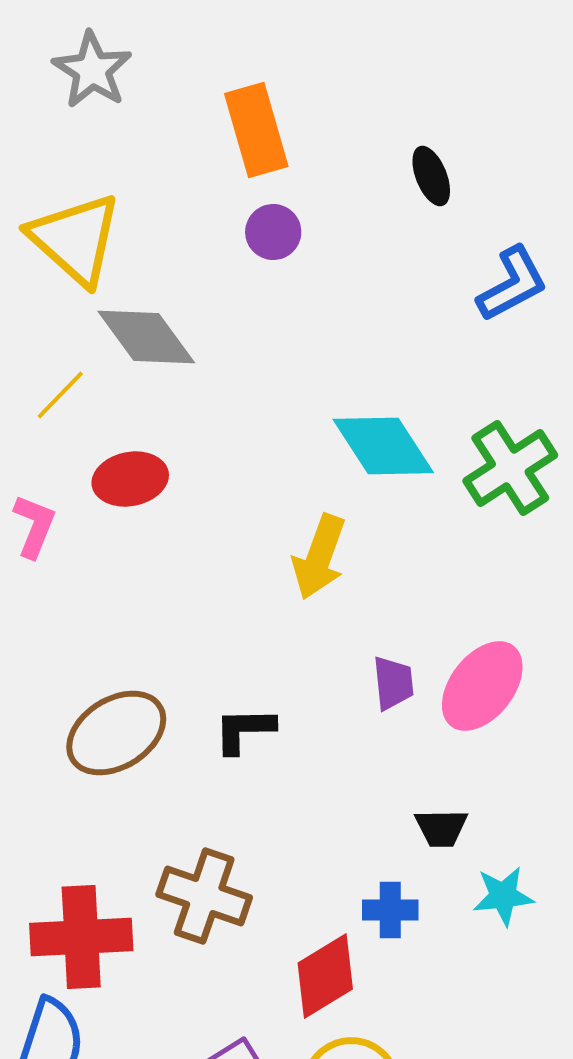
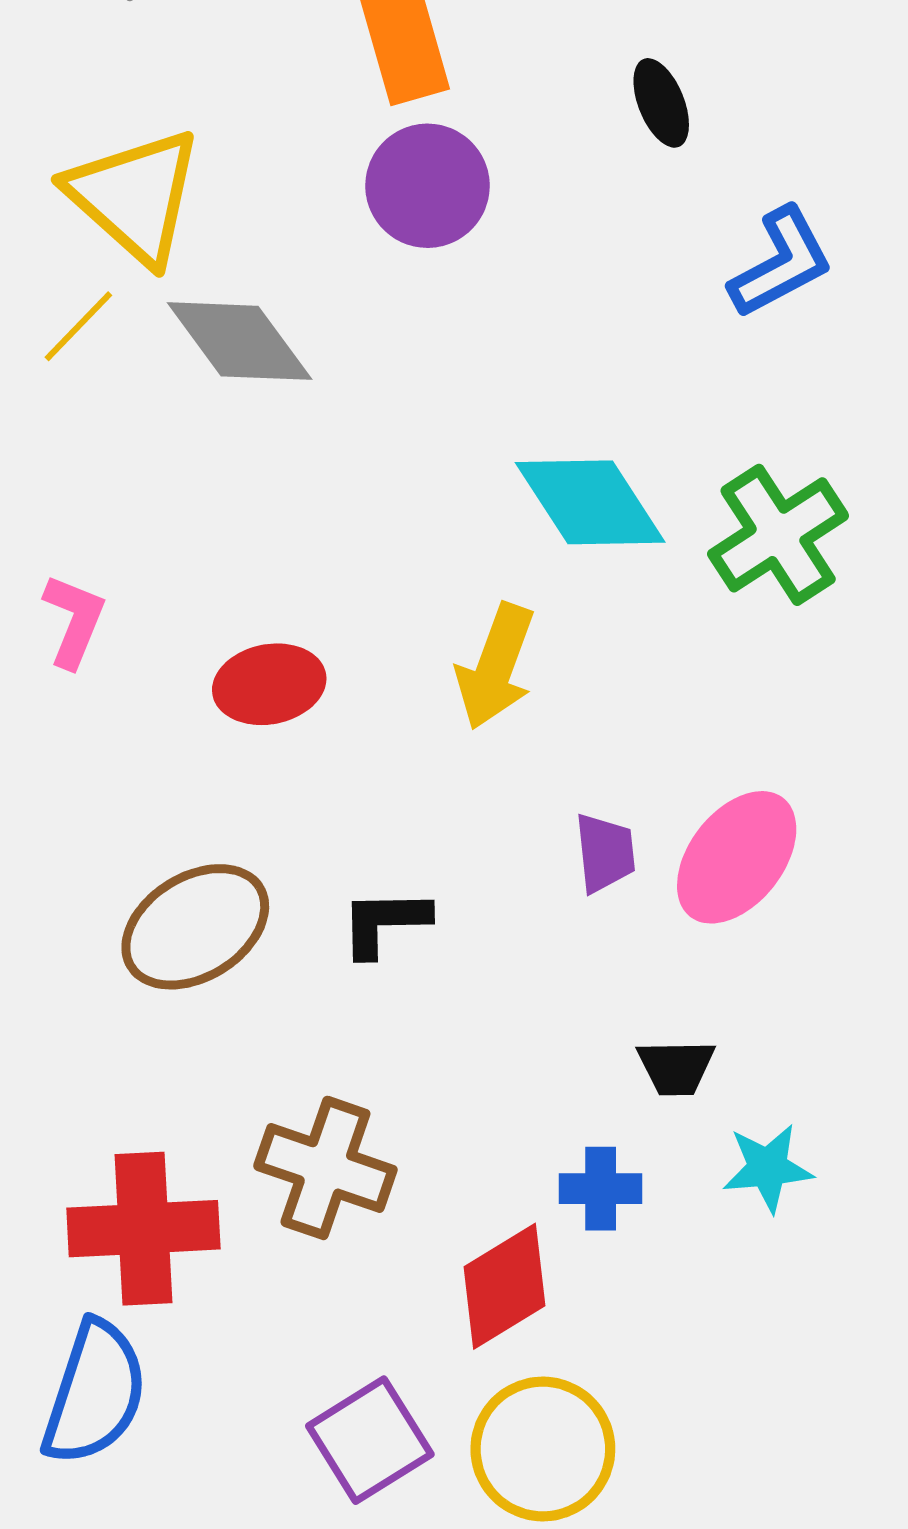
purple circle: (273, 232) -> (427, 186), size x1.5
yellow line: (60, 395) -> (78, 326), moved
red ellipse: (130, 479) -> (269, 684), moved

